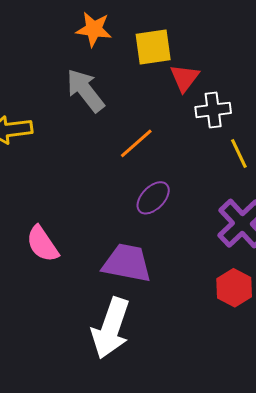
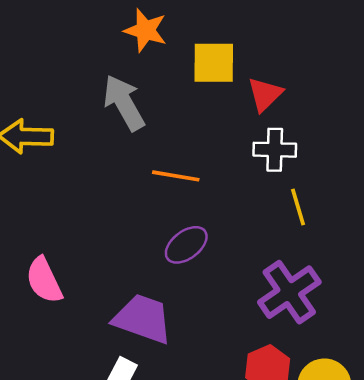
red triangle: (185, 78) -> (265, 94), moved
orange line: (136, 143) -> (176, 176), turned 42

